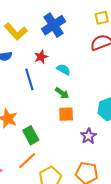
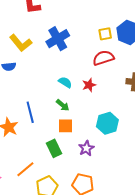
red star: (41, 57) -> (89, 85), moved
blue line: (29, 79) -> (30, 112), moved
green rectangle: (31, 135) -> (54, 148), moved

